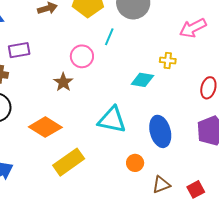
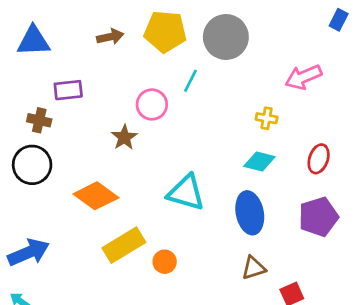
cyan diamond: (142, 80) -> (259, 161), moved
orange circle: (135, 163) -> (165, 262), moved
brown triangle: (161, 185) -> (254, 268), moved

